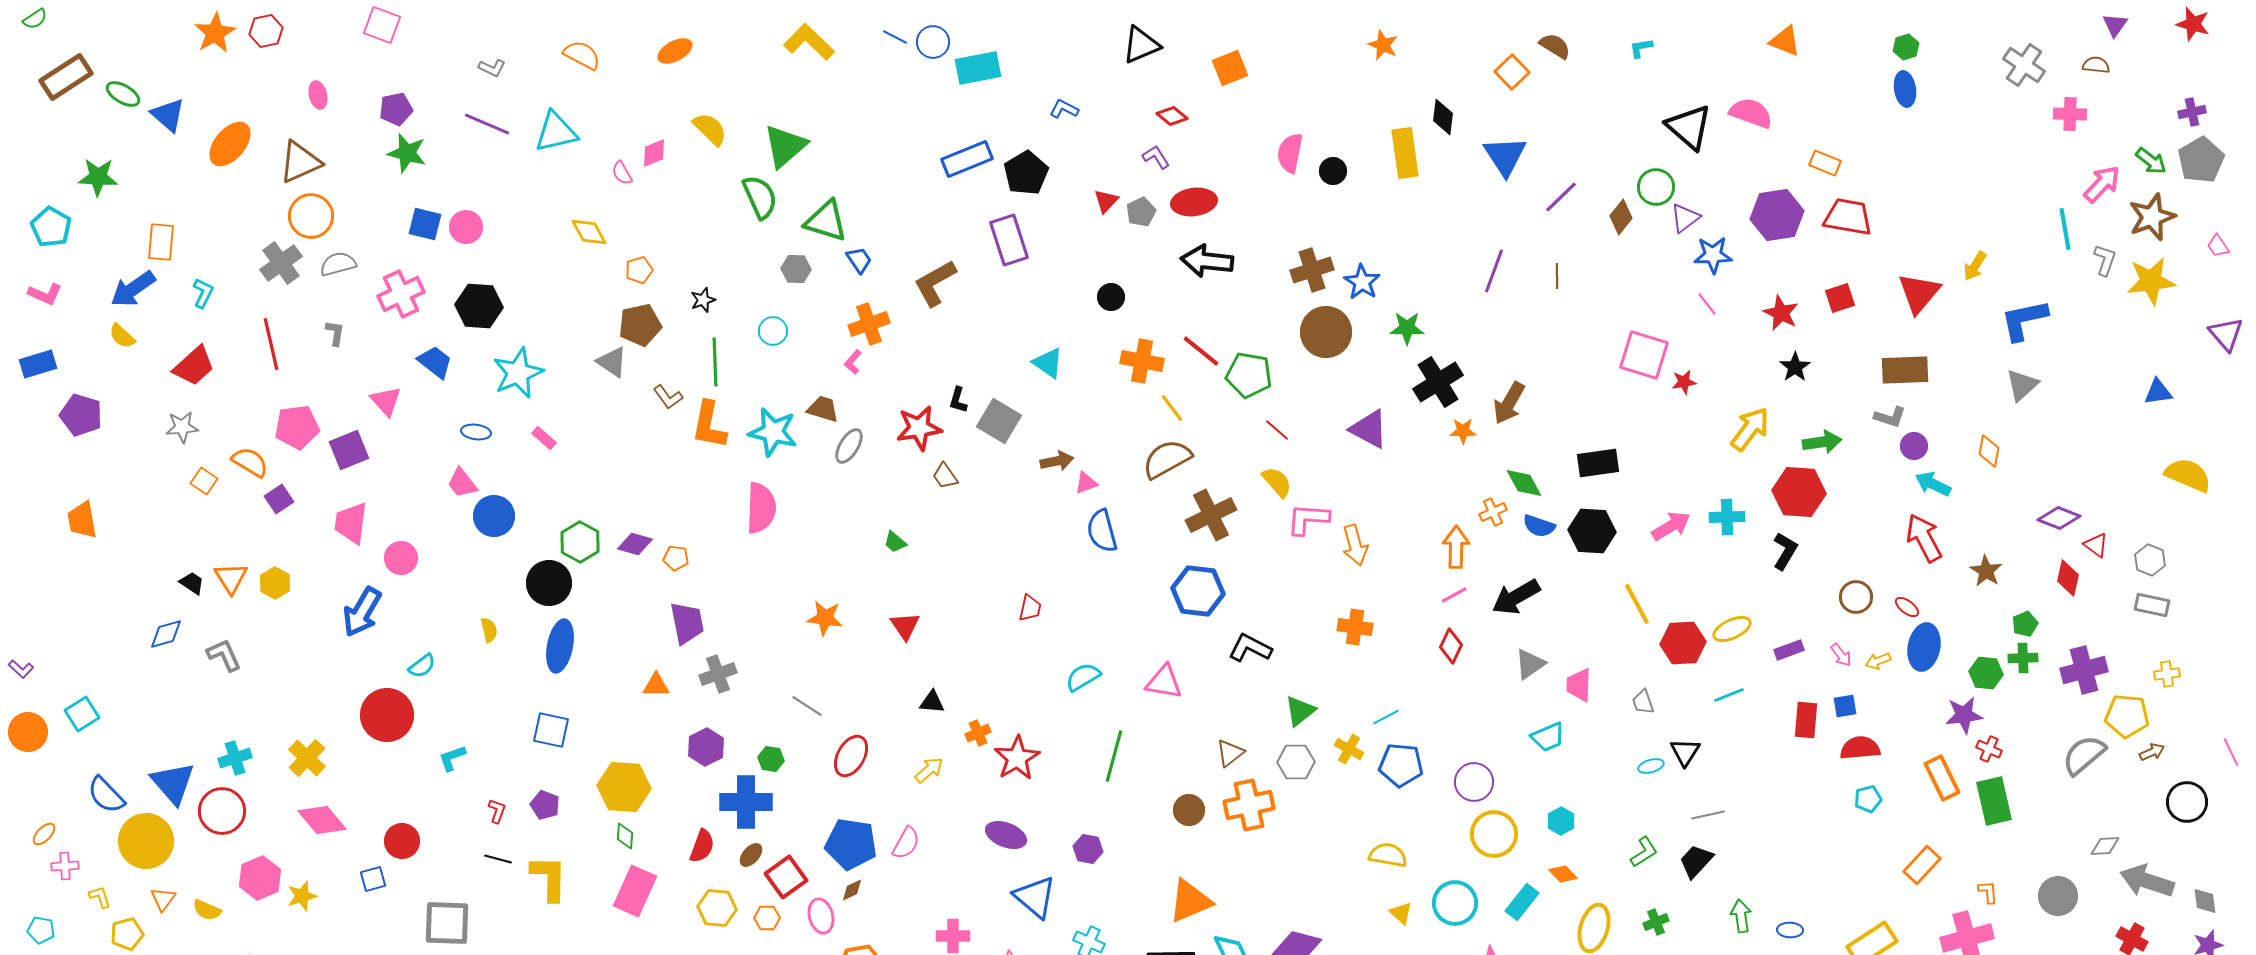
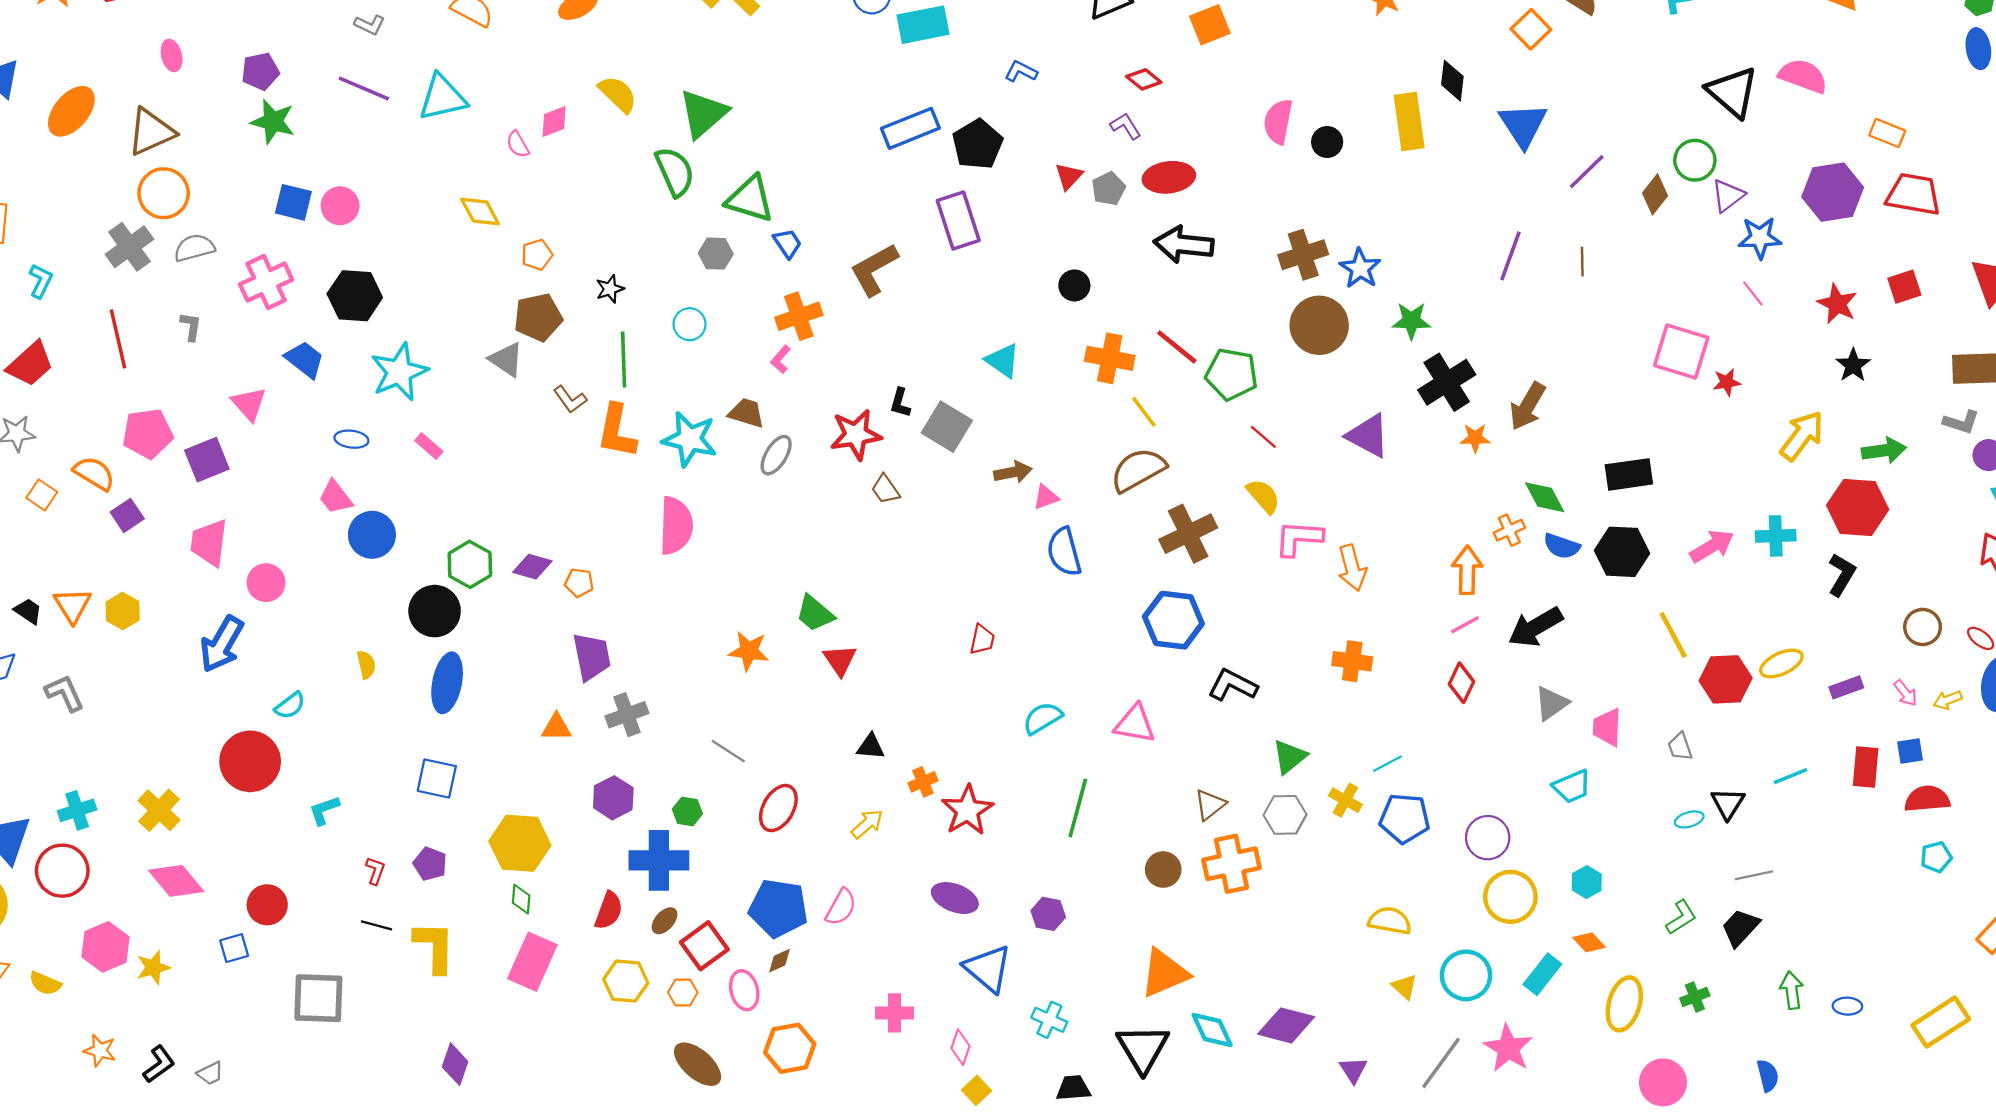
green trapezoid: (895, 542) -> (815, 613), moved, size x1.5
cyan line: (1729, 695) -> (1790, 776), moved

